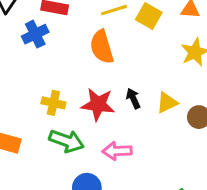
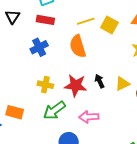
blue cross: (35, 34) -> (39, 47), moved
green arrow: (66, 141) -> (54, 110), turned 125

